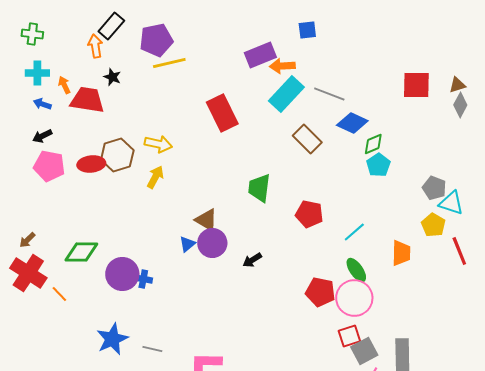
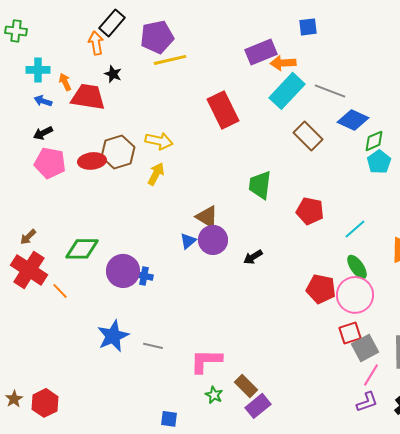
green cross: (32, 34) -> (16, 31), moved

